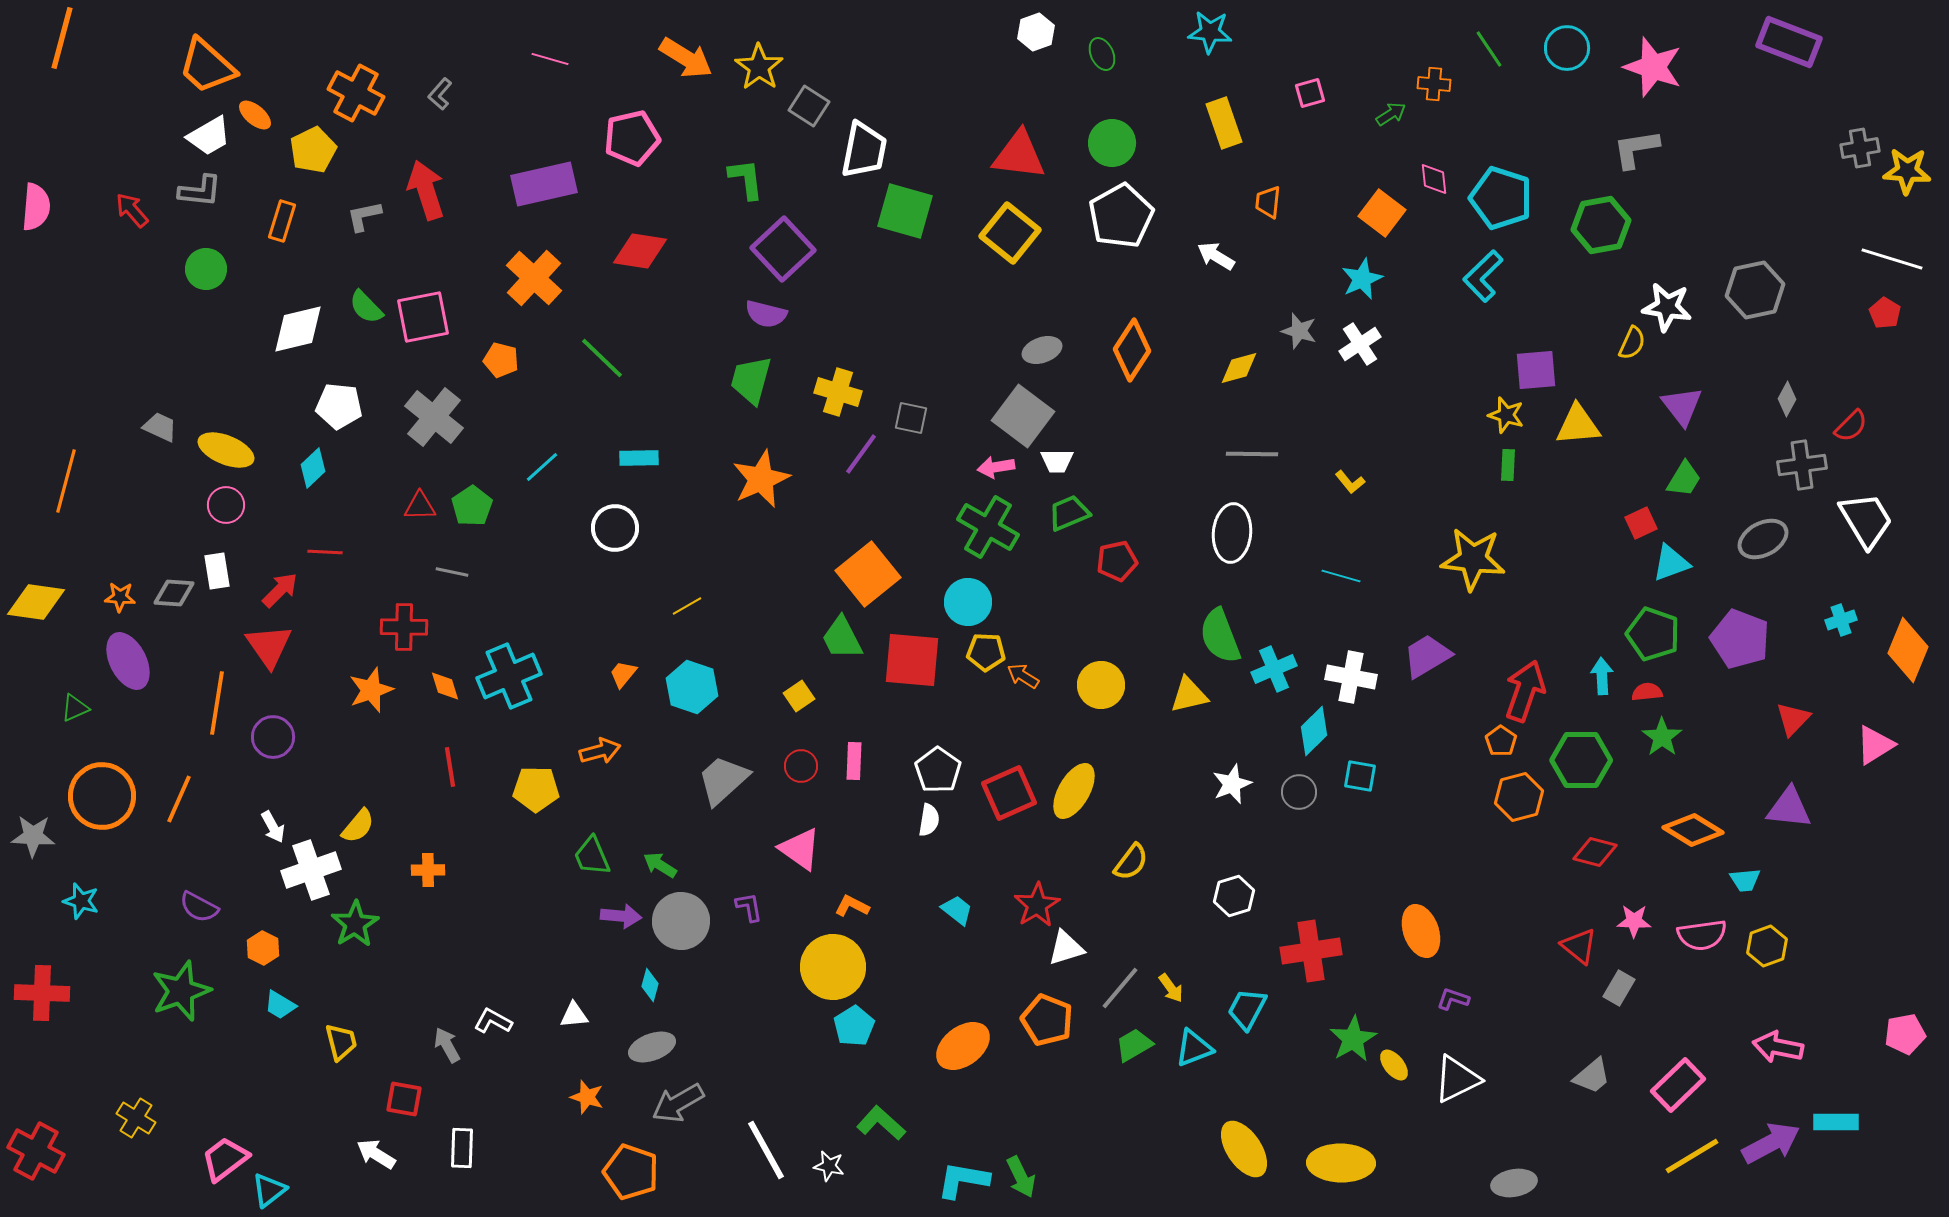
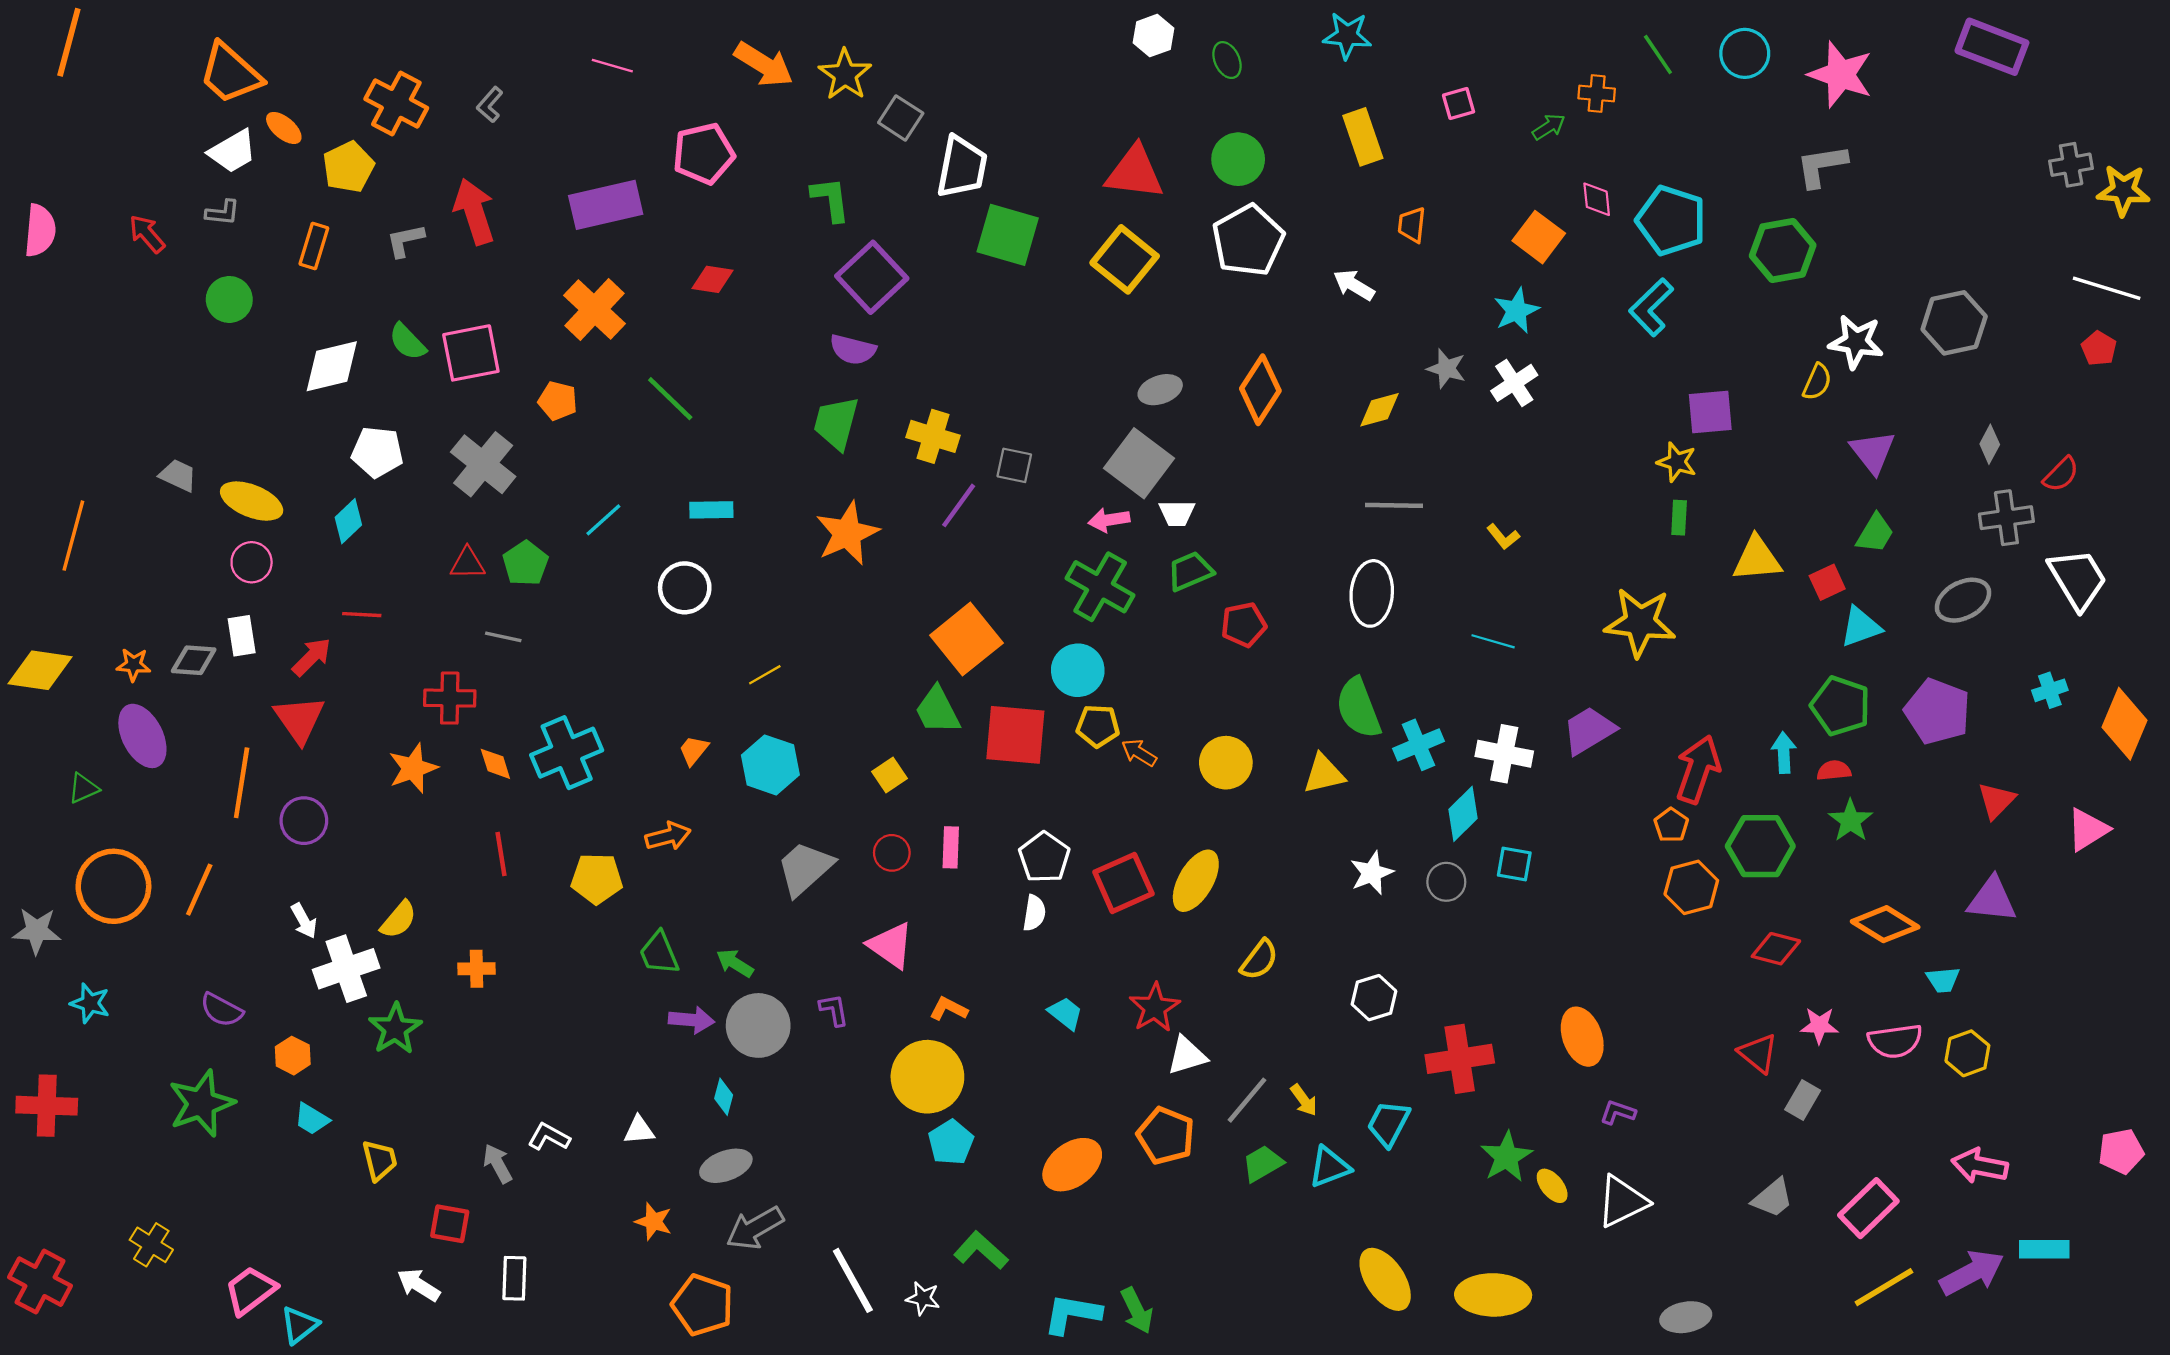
gray L-shape: (200, 191) -> (223, 213), size x0.7
red diamond: (640, 251) -> (713, 279), size x0.7
yellow triangle: (1578, 425) -> (1757, 559), moved

